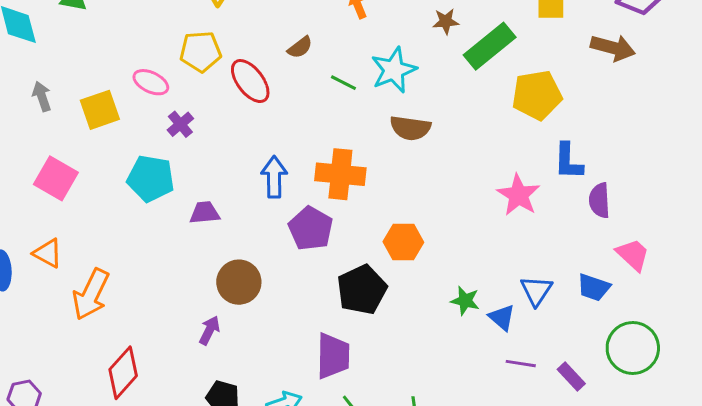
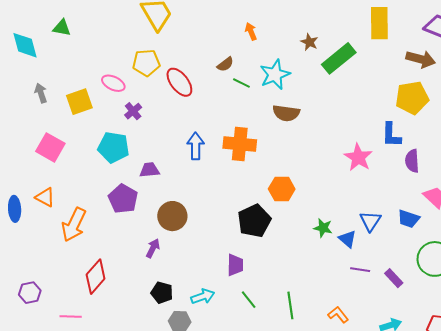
brown star: (446, 21) -> (309, 42), turned 30
brown semicircle: (300, 47) -> (225, 64), moved
yellow pentagon: (537, 95) -> (412, 98), moved
purple pentagon: (311, 228) -> (123, 199), moved
purple trapezoid: (333, 356) -> (235, 265), size x0.7

